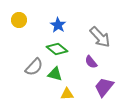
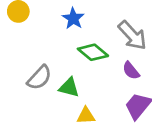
green diamond: (57, 49) -> (93, 52), moved
purple semicircle: (91, 62) -> (131, 71), moved

